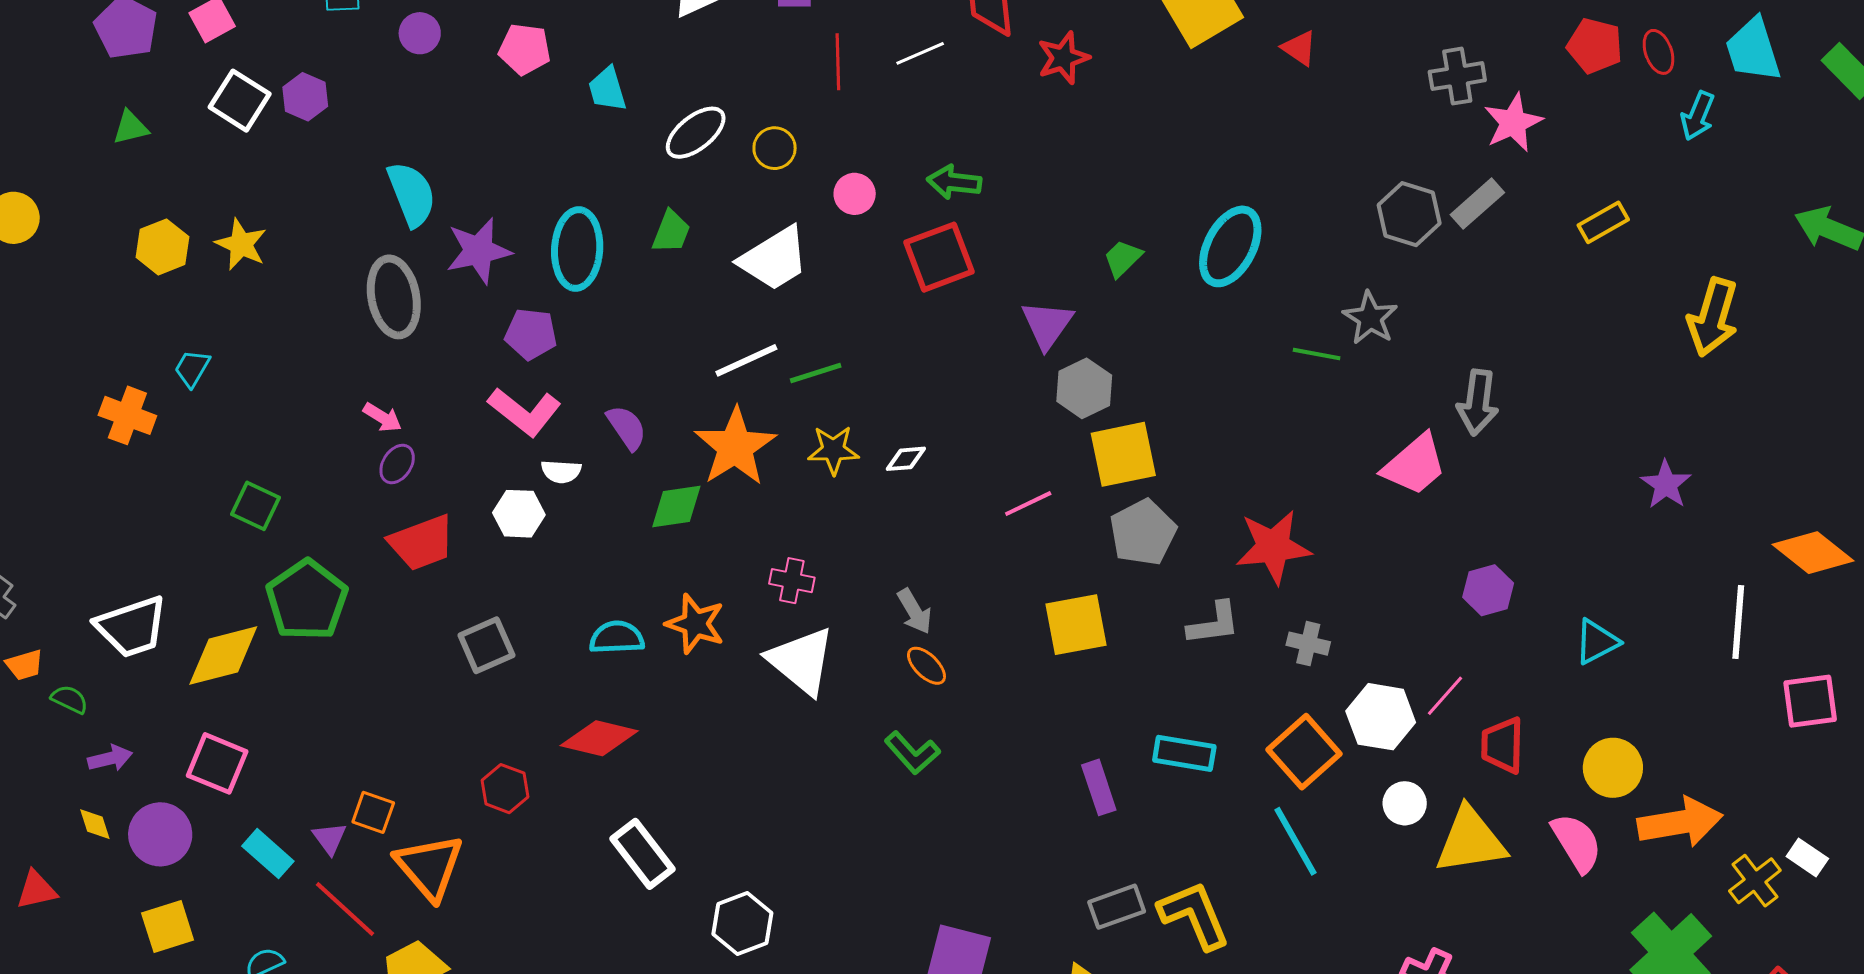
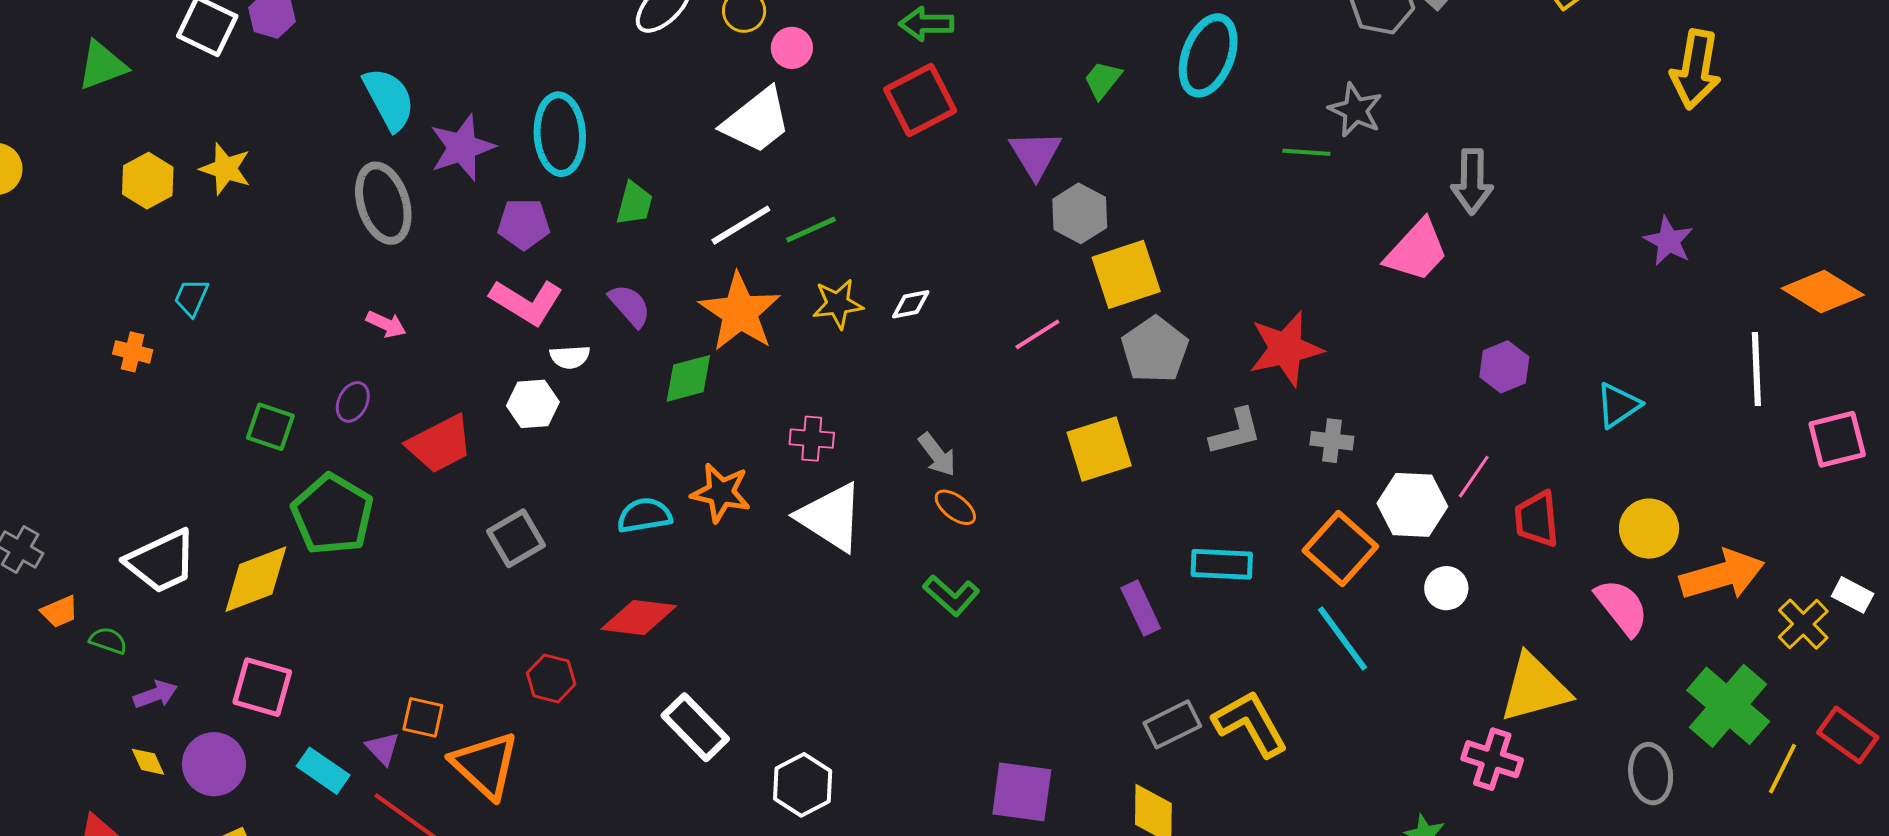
green triangle: (131, 127) -> (102, 66), size x1.4
pink circle: (855, 194) -> (792, 48), moved
green trapezoid: (671, 232) -> (634, 203), moved
orange cross: (127, 415) -> (133, 352), size x0.7
purple ellipse: (397, 464) -> (353, 402), moved
yellow triangle: (1470, 841) -> (1535, 688), moved

